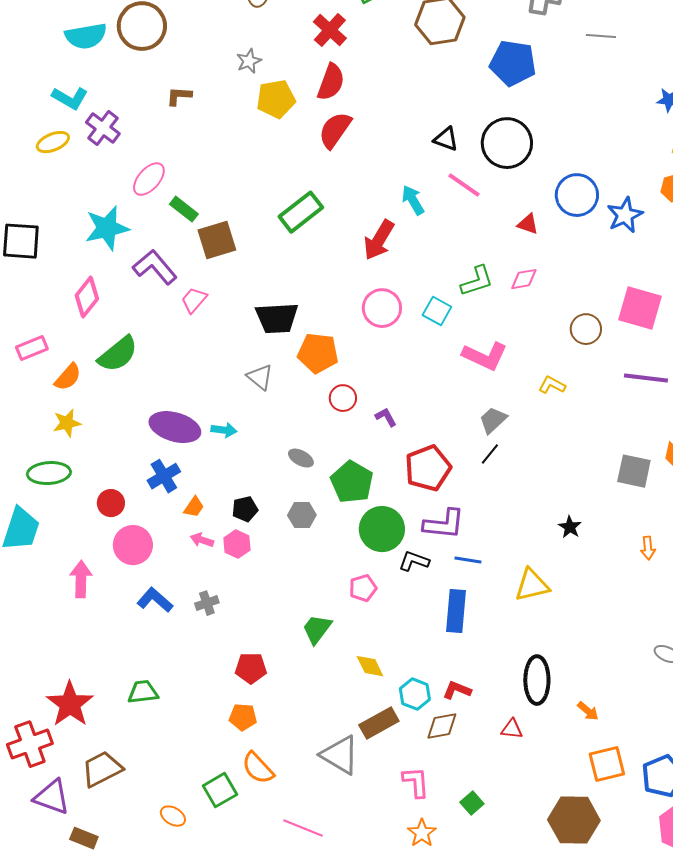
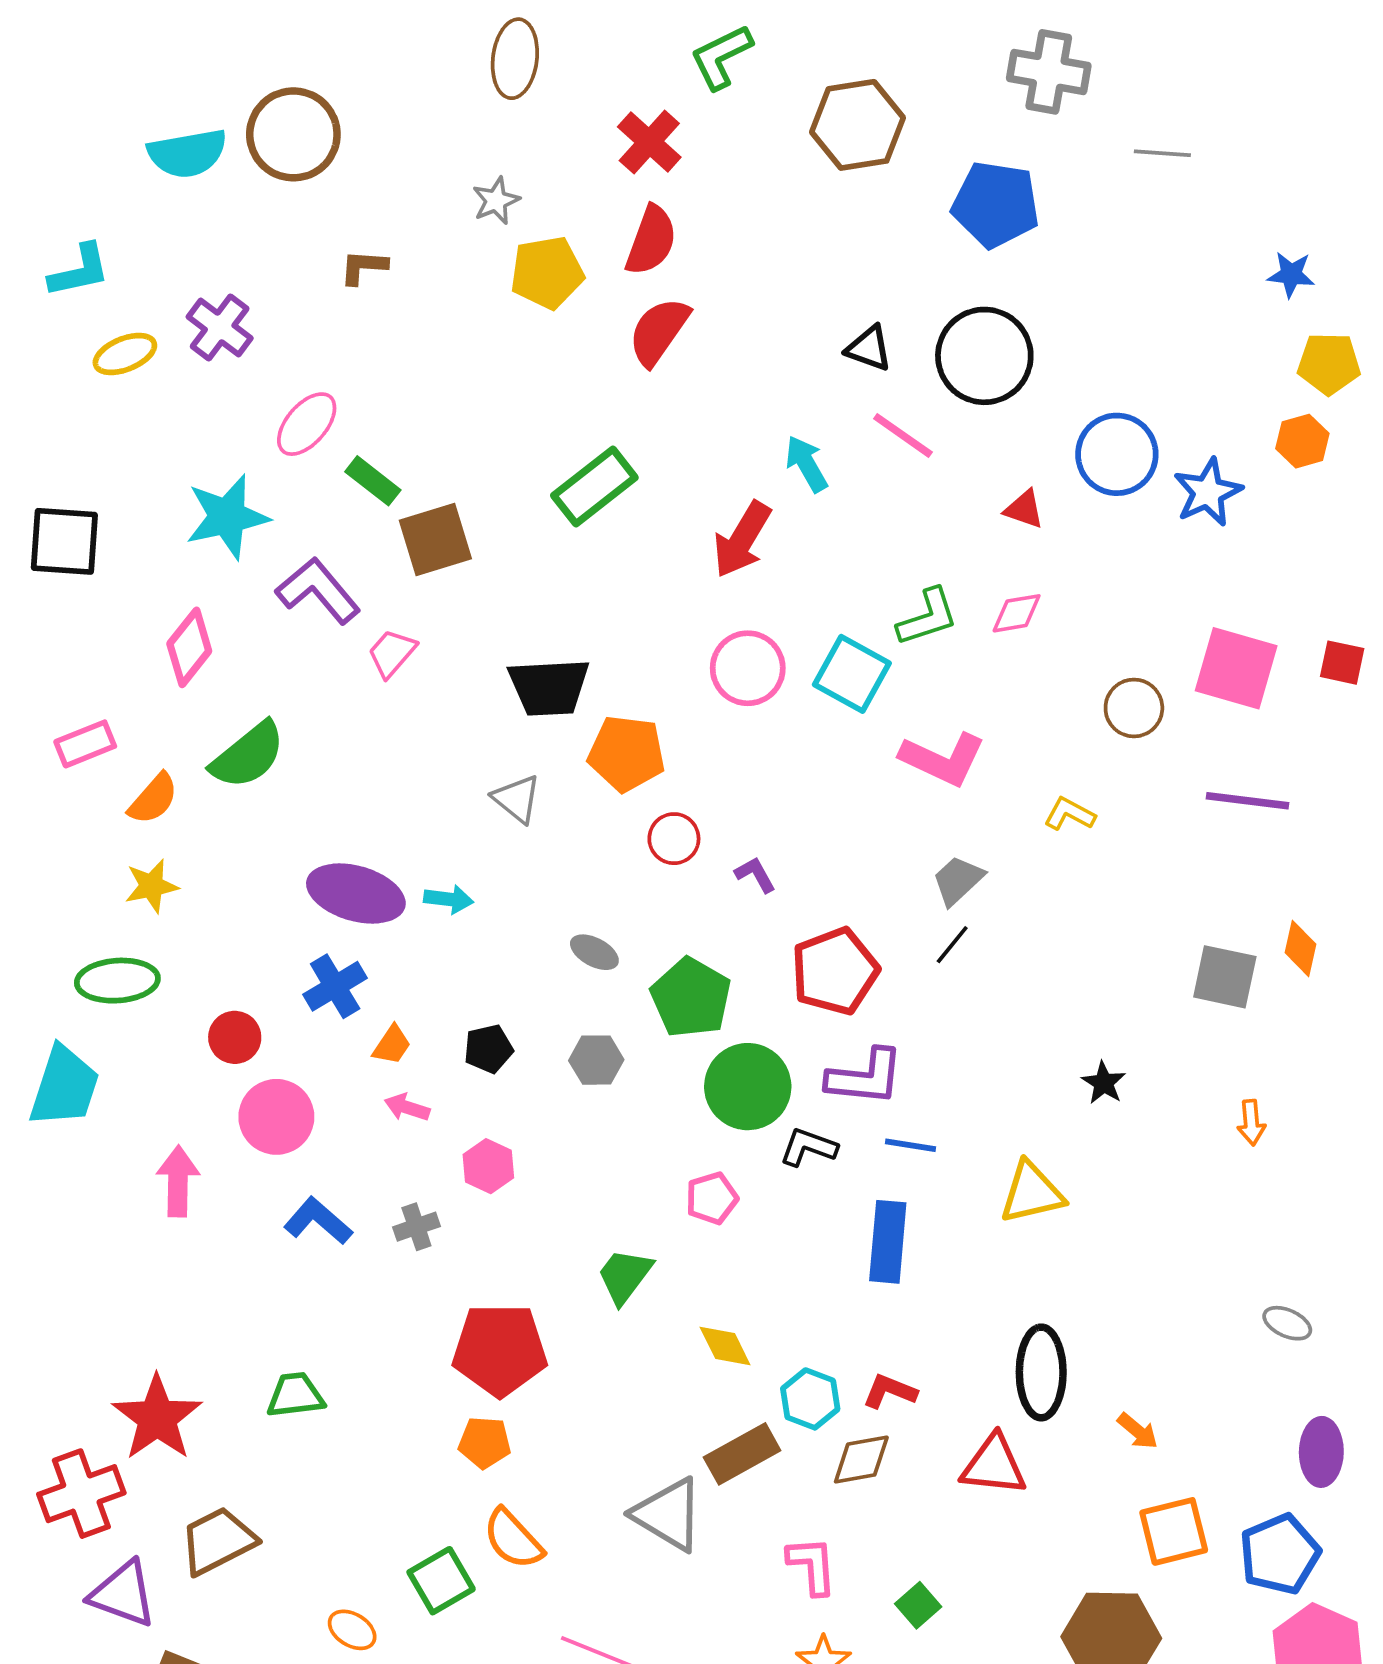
cyan L-shape: (70, 98) -> (80, 271), moved, turned -42
cyan square: (437, 311) -> (852, 674), size x1.4
pink hexagon: (237, 544) -> (488, 1166), moved
red pentagon: (251, 668) -> (500, 1350), size x1.6
red triangle: (512, 729) -> (994, 1465), size x1.6

